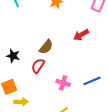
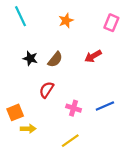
brown semicircle: (46, 47) -> (55, 59), moved
black star: (13, 56) -> (30, 58), moved

